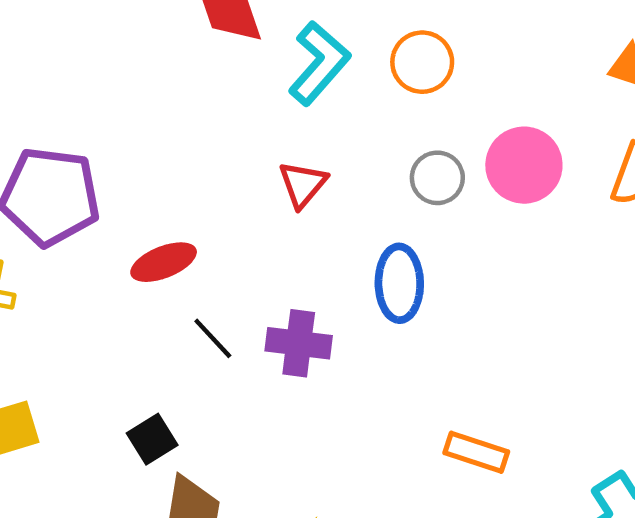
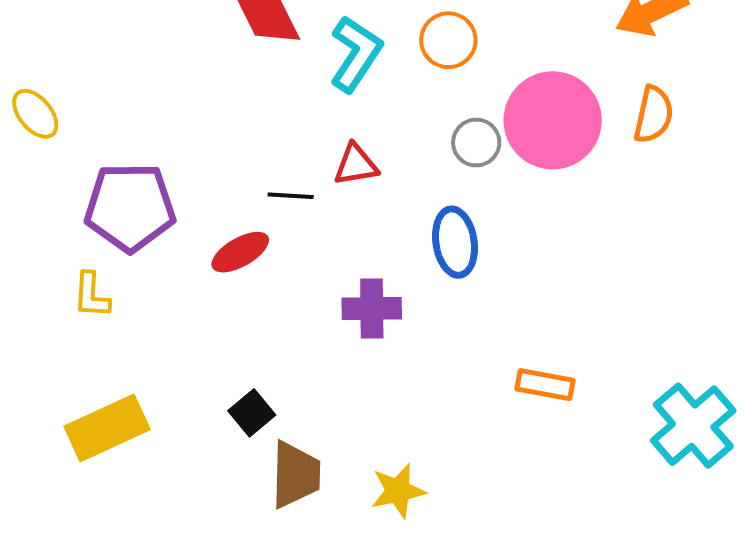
pink circle: (524, 165) -> (553, 120), size x1.4
red triangle: (303, 184) -> (356, 165), turned 48
black line: (213, 338) -> (291, 196), moved, turned -36

